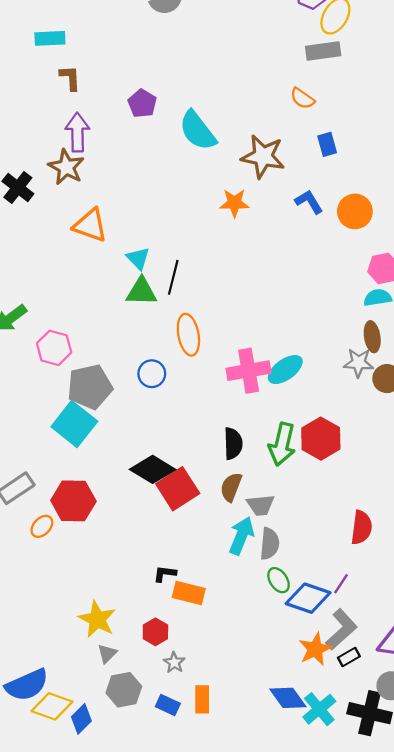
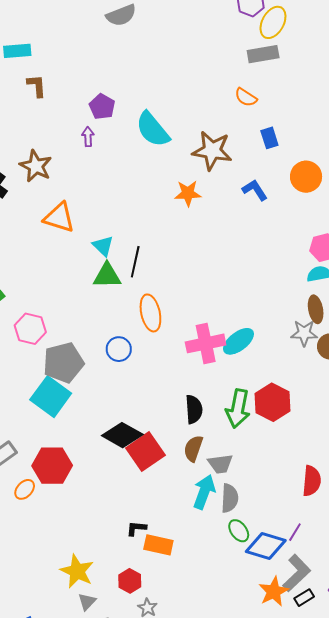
purple arrow: (77, 132) -> (88, 137), moved, size x0.6
orange circle: (355, 211) -> (306, 177), moved

